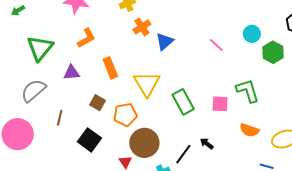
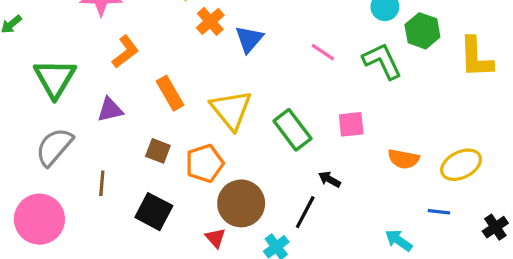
pink line: (216, 45) -> (323, 52), moved
green L-shape: (248, 91) -> (382, 61), moved
black arrow: (207, 144) -> (329, 179), moved

